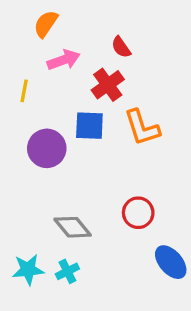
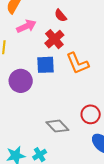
red circle: (138, 213) -> (91, 114), moved
gray diamond: (73, 227) -> (57, 126), moved

